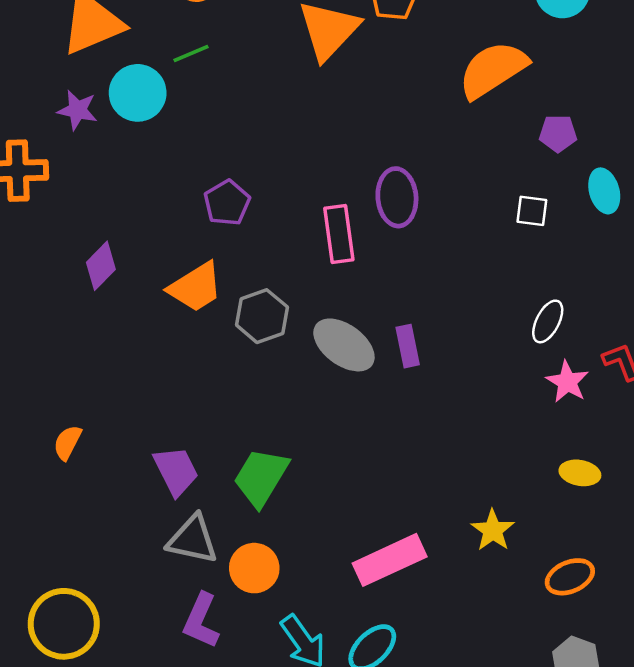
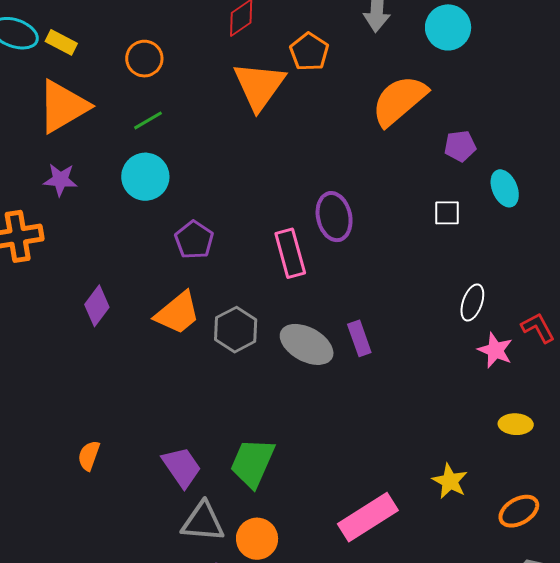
cyan circle: (138, 93) -> (145, 177), moved

